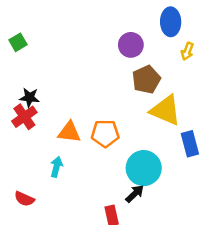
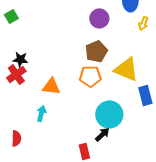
brown pentagon: (146, 80) -> (96, 51), moved
orange pentagon: (105, 133) -> (90, 76), moved
red semicircle: (24, 199) -> (16, 138), turned -112

